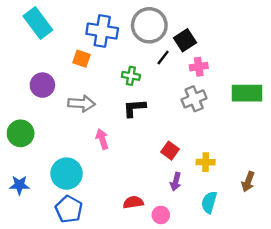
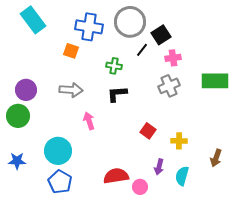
purple circle: (42, 85) -> (26, 90), moved
purple arrow: (176, 182) -> (159, 167), moved
red semicircle: (133, 202) -> (116, 176), size x1.4

